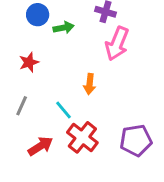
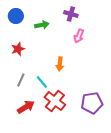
blue circle: (38, 15) -> (16, 16), moved
pink arrow: (117, 44) -> (79, 36), size x0.6
gray line: (22, 106) -> (21, 80), moved

